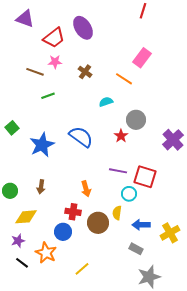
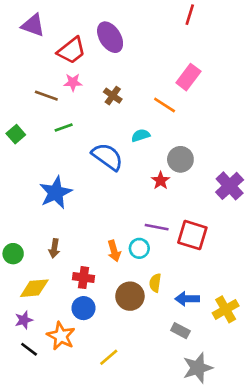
green square: (12, 128) -> (16, 134), moved
blue semicircle: (81, 137) -> (107, 157), moved
cyan circle: (129, 194) -> (139, 248), moved
red cross: (73, 212) -> (83, 278), moved

